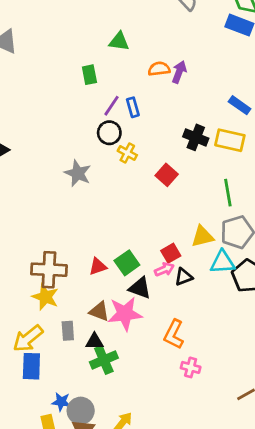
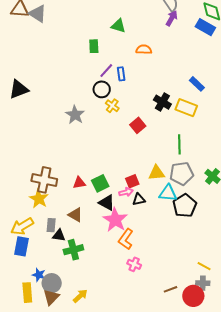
purple arrow: (179, 72) -> (172, 18), moved
pink star: (125, 314) -> (115, 220), moved, turned 30
black triangle: (94, 341) -> (59, 235), moved

